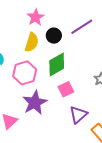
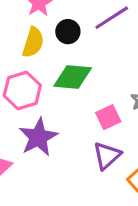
green diamond: (57, 64) -> (73, 77), turned 35
pink square: (66, 89) -> (108, 117), moved

